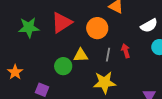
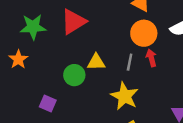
orange circle: (97, 28) -> (144, 33), moved
orange star: (15, 72) -> (18, 59), moved
yellow star: (104, 82) -> (125, 96), turned 30

